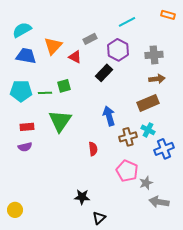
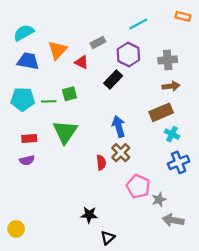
cyan cross: (148, 130) -> (172, 134), moved
brown cross: (128, 137) -> (121, 153), moved, turned -30

